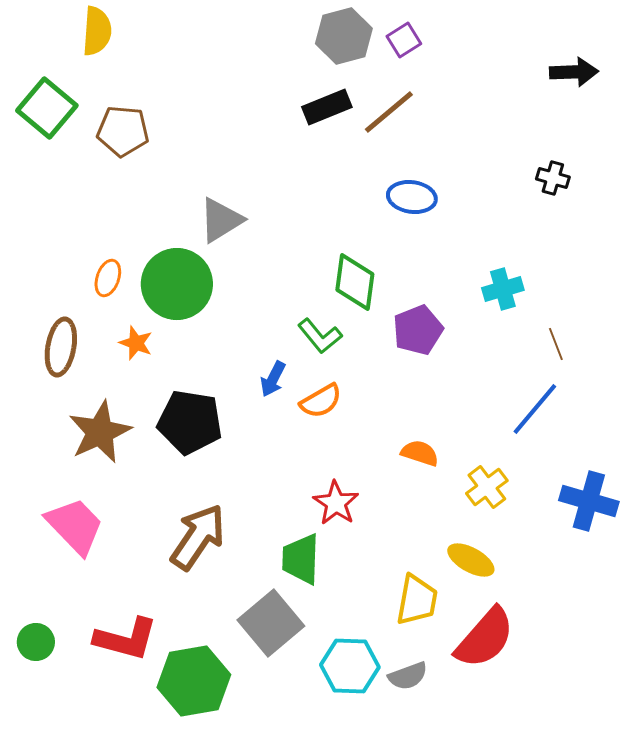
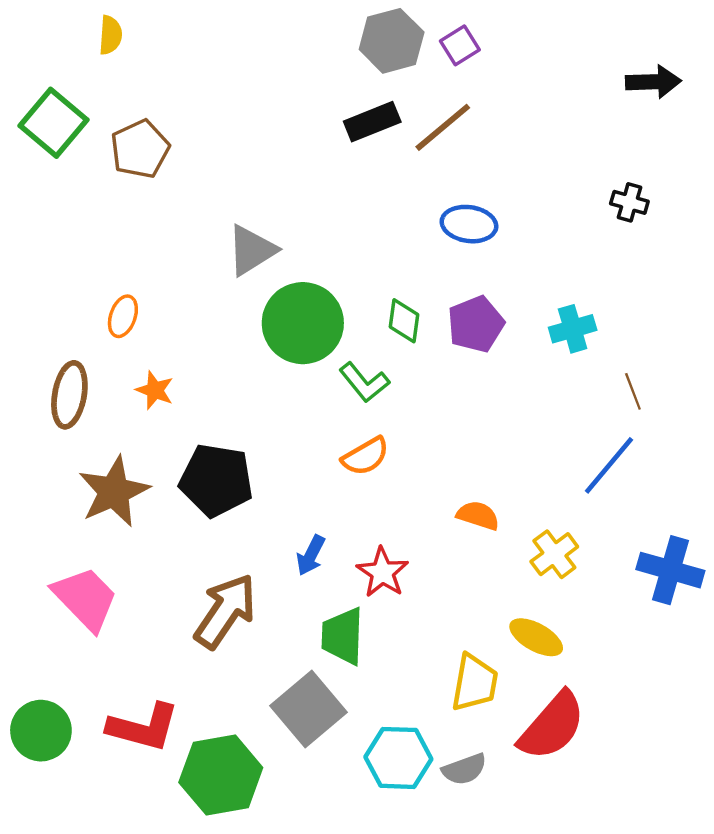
yellow semicircle: (97, 31) -> (110, 35), size x0.7
brown pentagon: (123, 131) -> (140, 149), turned -30
green diamond: (355, 282) -> (404, 321), size x0.7
green circle: (177, 284) -> (303, 323), moved
purple pentagon: (418, 330) -> (476, 324), moved
blue arrow: (273, 379) -> (311, 555), moved
green circle: (36, 642) -> (41, 731), size x1.4

